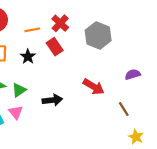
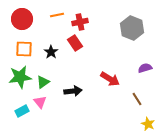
red cross: (60, 23) -> (80, 22), turned 35
orange line: (32, 30) -> (57, 15), moved
gray hexagon: (98, 35) -> (132, 28), moved

